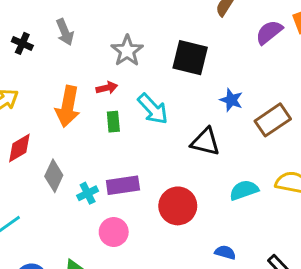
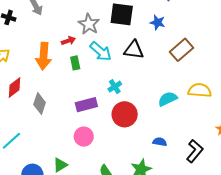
gray star: (127, 51) -> (89, 24), moved
blue star: (231, 100) -> (158, 22), moved
black triangle: (205, 142) -> (134, 50), moved
cyan cross: (88, 193) -> (115, 87), moved

